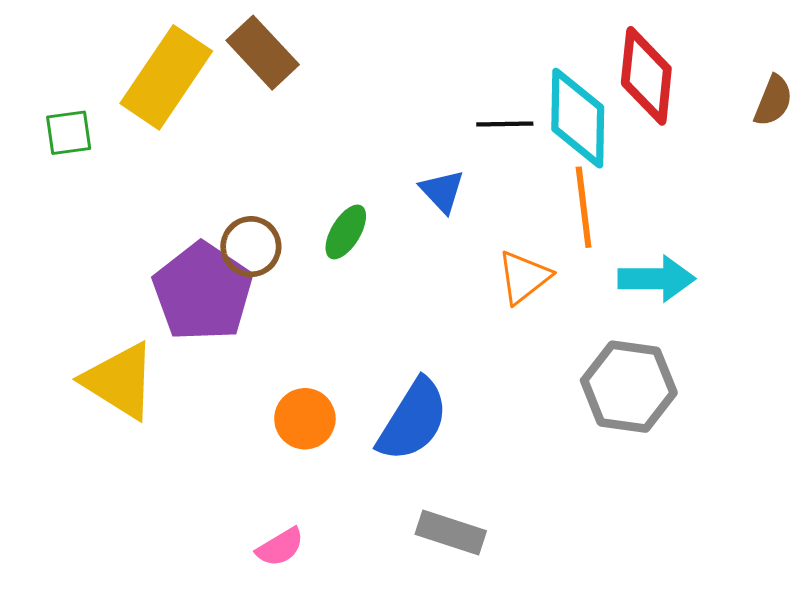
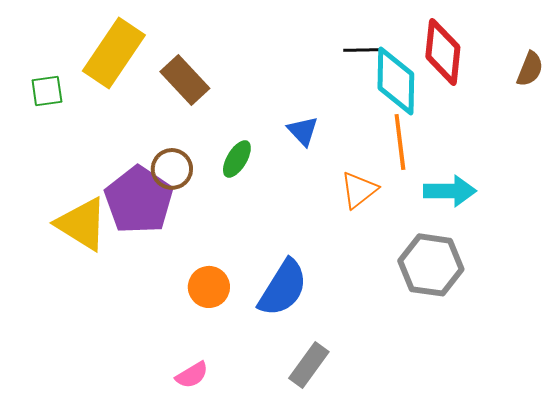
brown rectangle: (263, 53) -> (185, 80), moved
black line: (505, 124) -> (363, 50), moved
yellow triangle: (120, 381) -> (82, 224), moved
gray rectangle: (451, 533) -> (309, 365), turned -72

